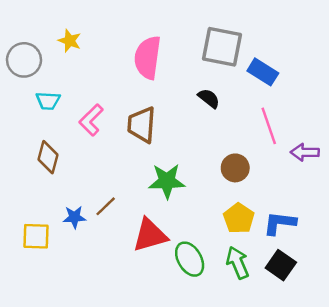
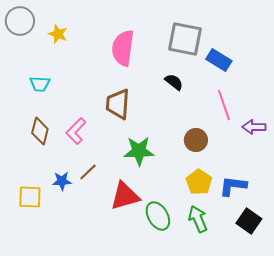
gray circle: (24, 60) -> (20, 21), moved
pink L-shape: (91, 120) -> (76, 131), moved
black square: (281, 265) -> (249, 221), moved

